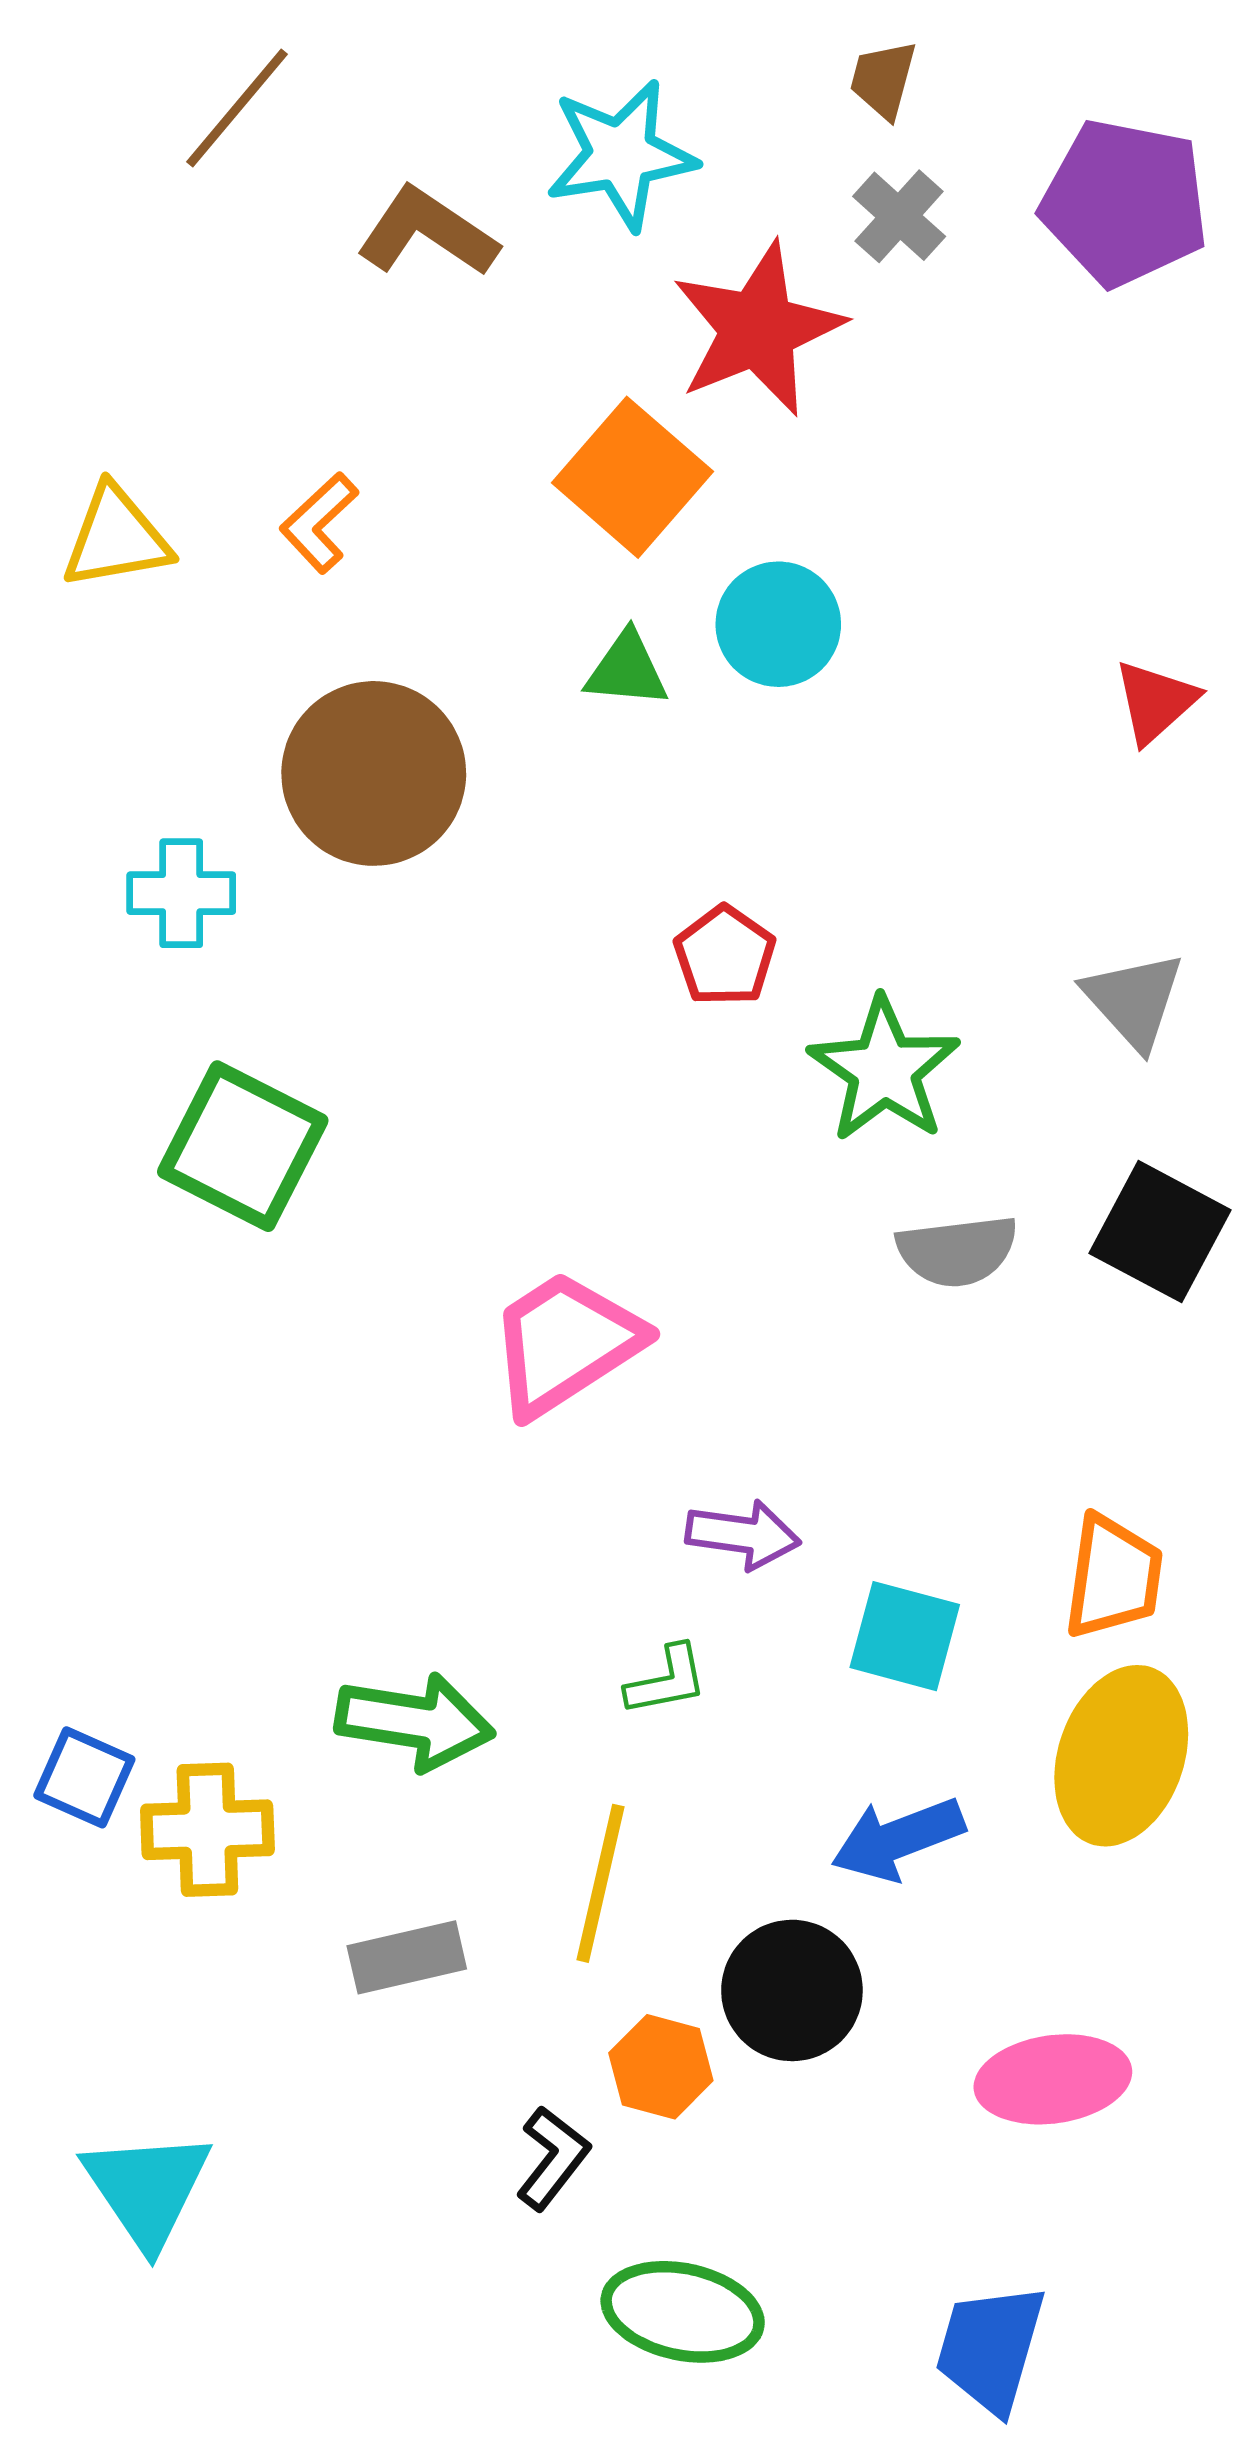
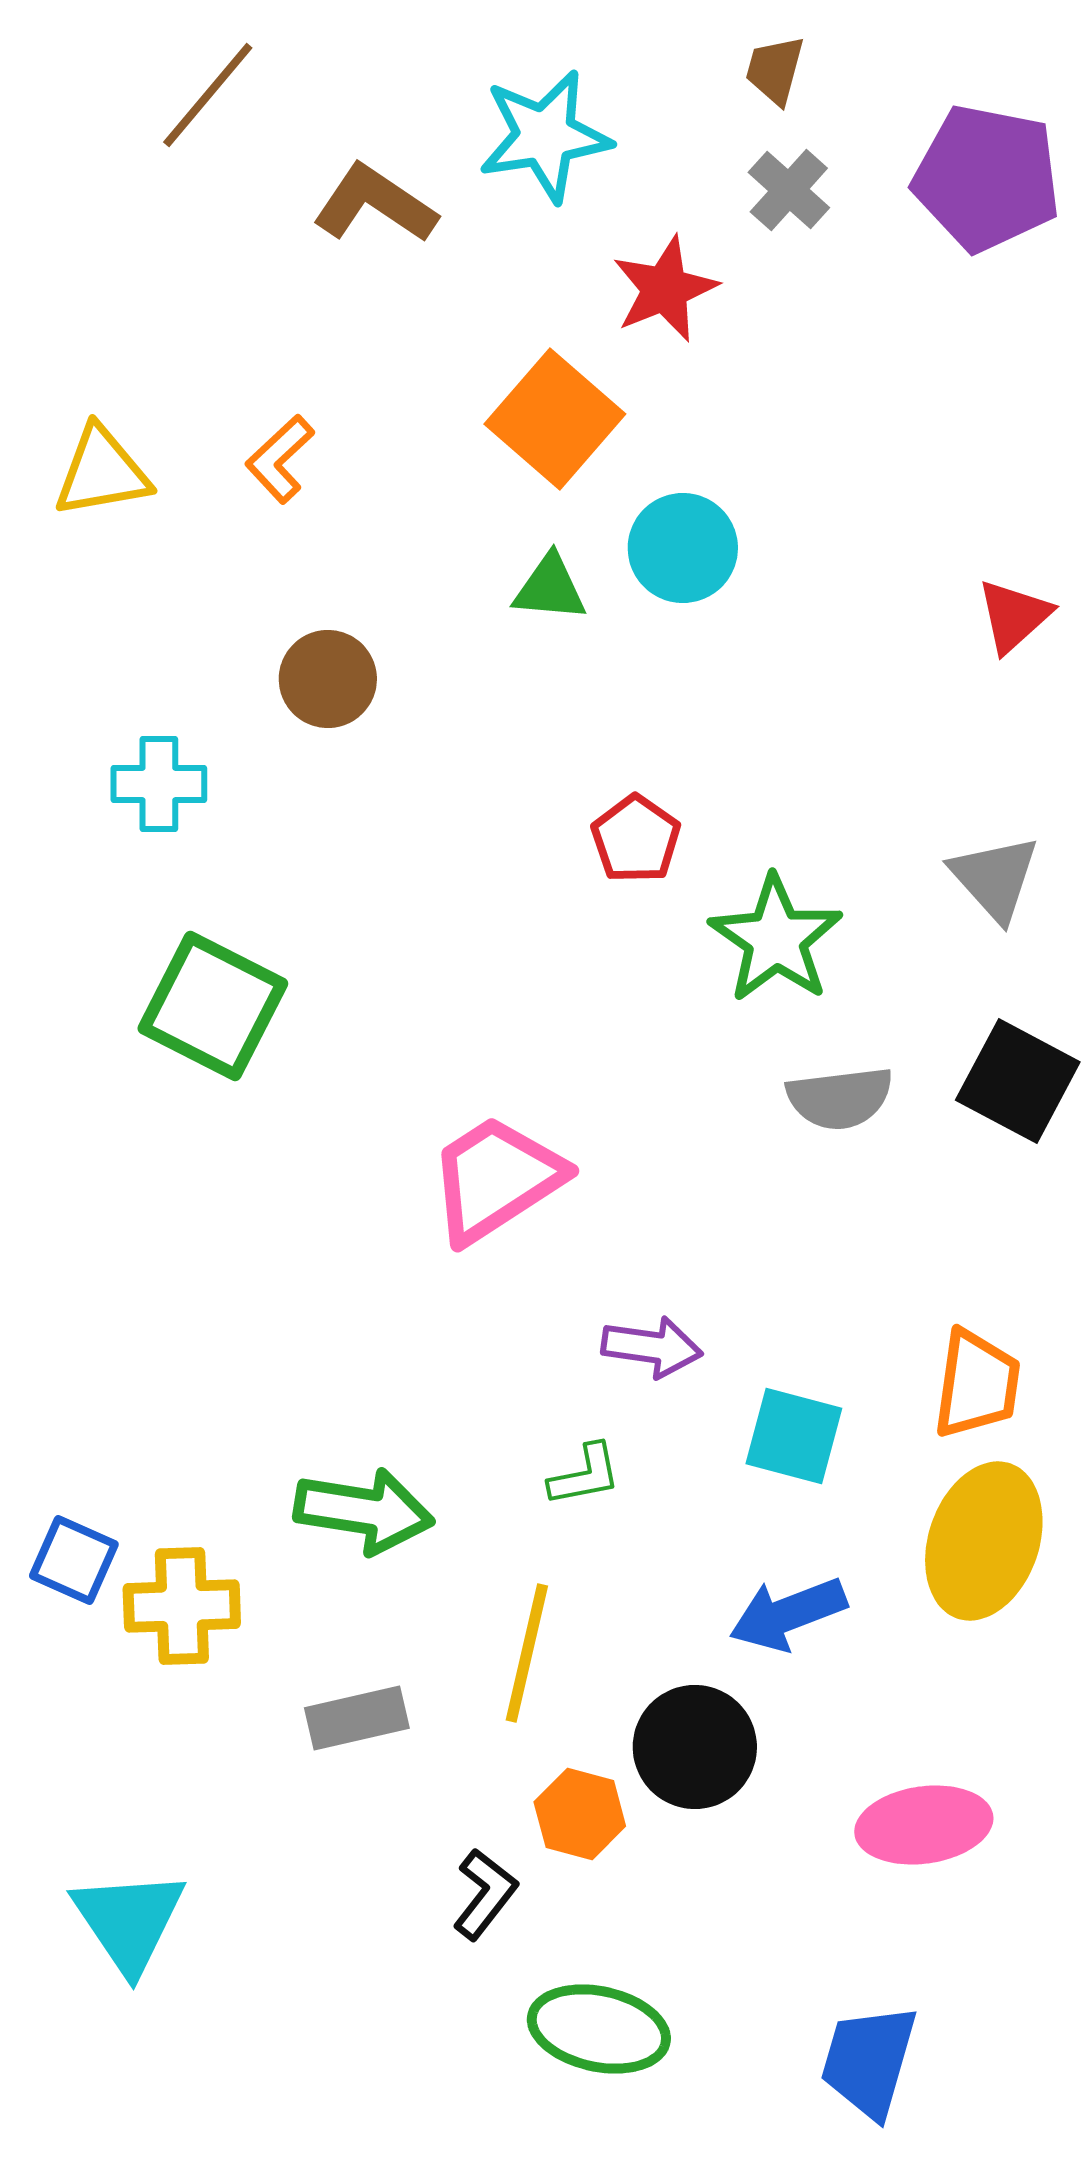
red star: (758, 329) -> (665, 289), size x0.7
brown circle: (374, 773) -> (328, 679), size x0.6

